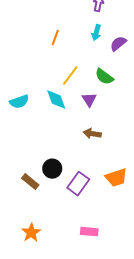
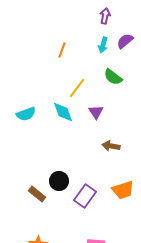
purple semicircle: (118, 44) -> (125, 41), moved
green semicircle: (104, 77) -> (113, 77), moved
brown arrow: (92, 134) -> (111, 146), moved

